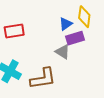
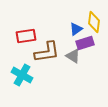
brown L-shape: (43, 78) -> (47, 52), moved

